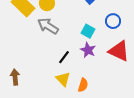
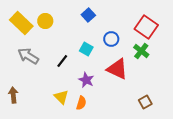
gray arrow: (48, 26) -> (28, 56), moved
purple star: (88, 50) -> (86, 80), moved
black line: (64, 57) -> (62, 61), moved

